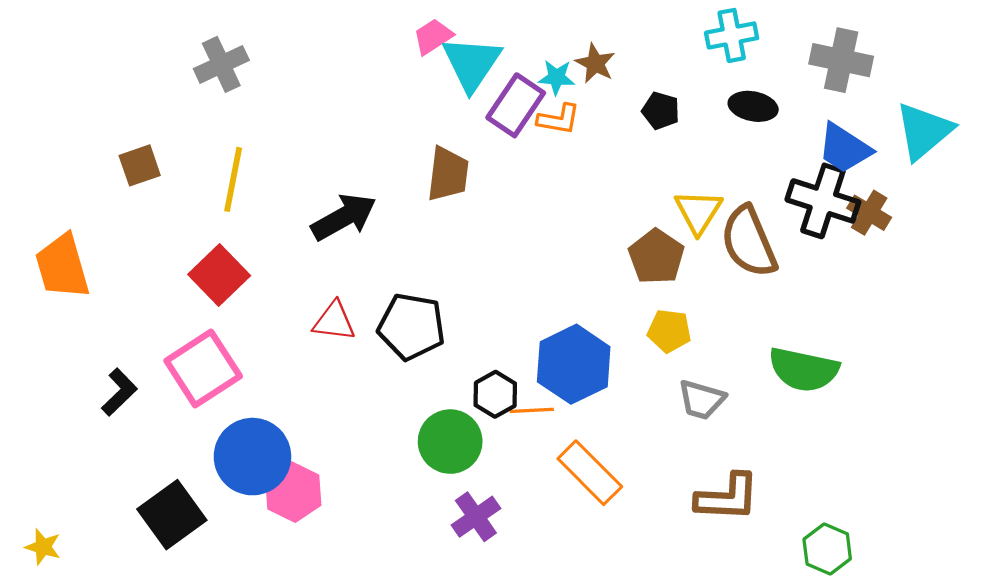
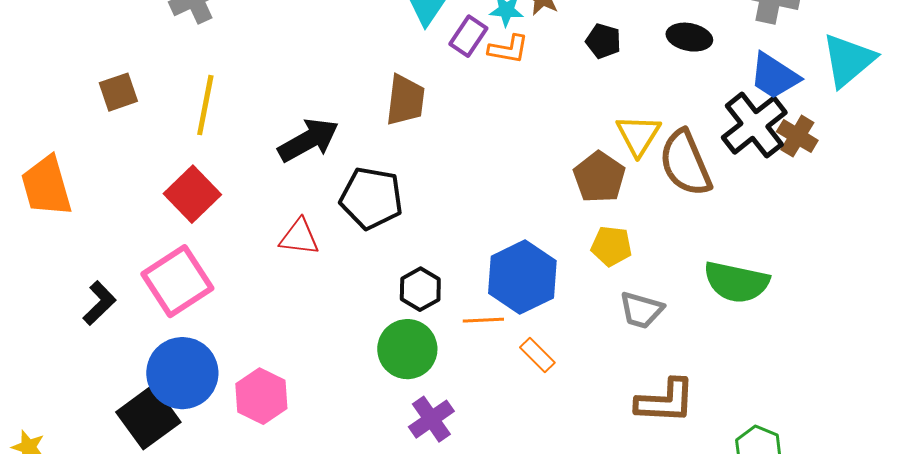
purple rectangle: (516, 105) -> (468, 36), size x0.7
black cross: (823, 201) -> (754, 125), turned 34
black pentagon: (411, 327) -> (371, 198), moved
black hexagon: (495, 394) -> (420, 289), moved
blue circle: (252, 457) -> (182, 373), moved
orange rectangle: (590, 473) -> (537, 355), moved, size x0.6

